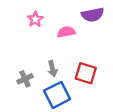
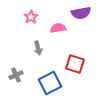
gray arrow: (52, 69) -> (38, 48), moved
gray cross: (25, 79) -> (16, 75), moved

